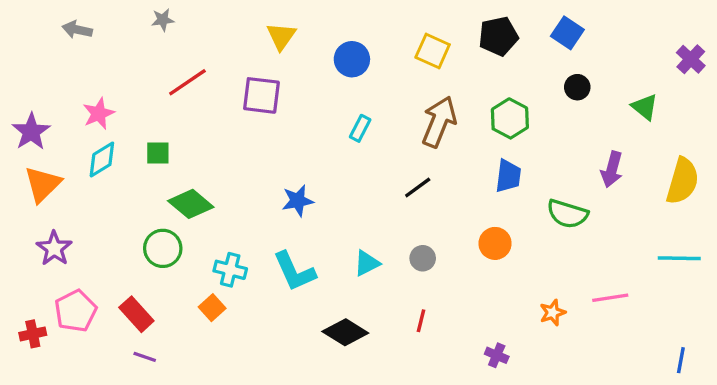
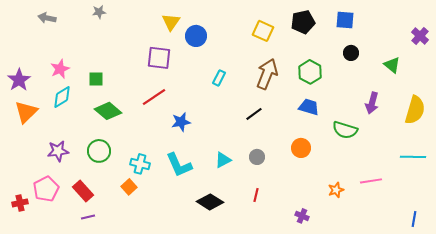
blue square: (567, 33) -> (345, 20), turned -30
blue circle: (352, 59) -> (196, 36), moved
red line: (187, 82) -> (154, 97), moved
green square: (158, 153) -> (96, 79), moved
blue trapezoid: (508, 176) -> (309, 107), turned -80
green diamond: (191, 204) -> (108, 111), moved
purple star: (54, 248) -> (58, 151), moved, turned 30
purple line: (145, 357) -> (88, 217), turned -32

